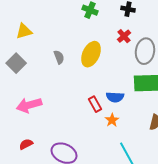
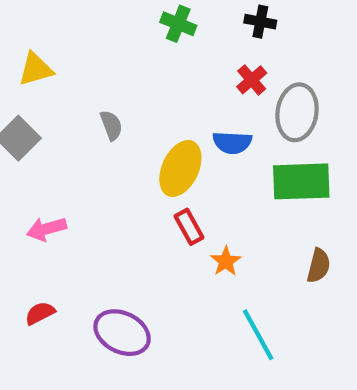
yellow ellipse: (91, 54) -> (180, 168), moved
blue semicircle: (115, 97) -> (232, 143), moved
pink arrow: (29, 105) -> (46, 229), size x0.7

